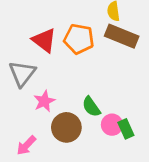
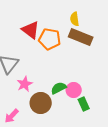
red triangle: (44, 40) -> (31, 30), moved
green semicircle: (91, 107) -> (59, 88), turned 98
pink circle: (112, 125) -> (74, 90), moved

